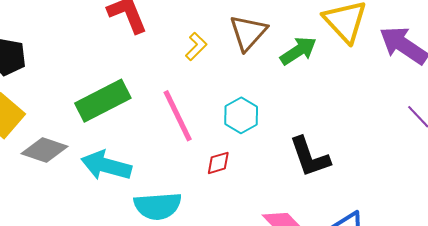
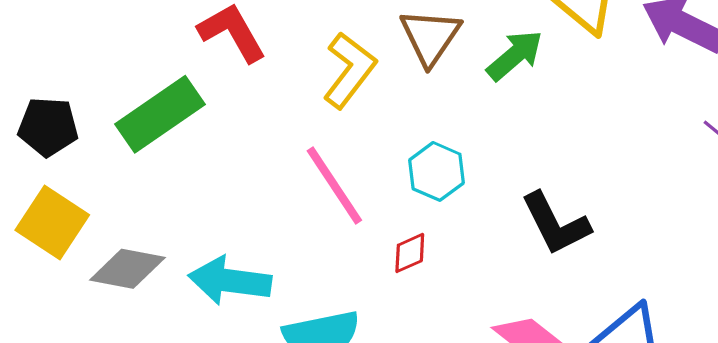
yellow L-shape: (196, 46) -> (349, 70), size x1.6
green rectangle: (103, 101) -> (160, 114), moved

